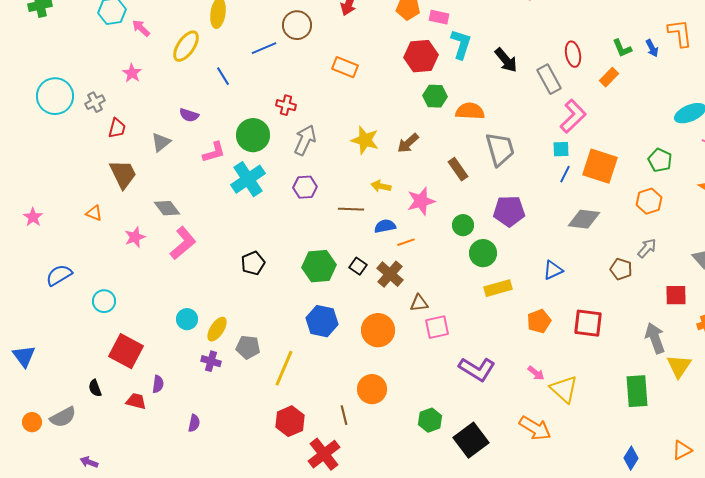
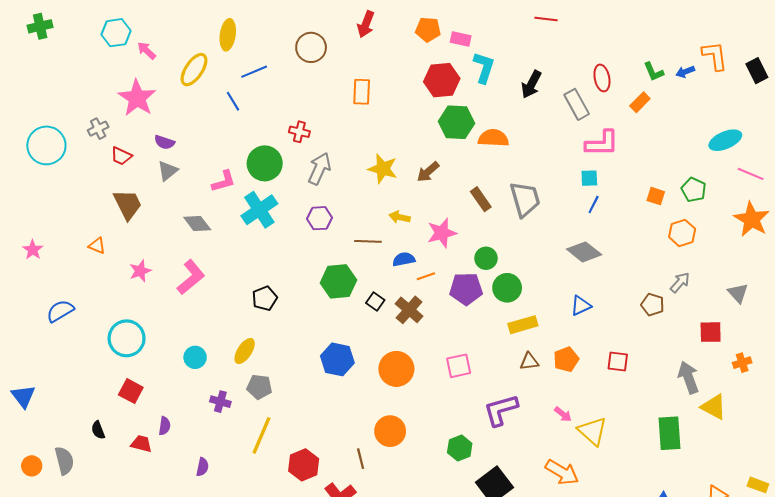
blue line: (264, 48) -> (254, 72), moved
blue arrow: (652, 48) -> (685, 72), turned 96
black arrow: (506, 60) -> (531, 84), turned 68
orange rectangle: (345, 67) -> (362, 92), turned 70
pink star: (132, 73) -> (137, 98), size x1.8
cyan circle: (55, 96) -> (46, 145), moved
green hexagon: (435, 96) -> (456, 122), size x1.4
purple semicircle: (189, 115) -> (165, 142), moved
pink L-shape: (573, 116) -> (602, 143), turned 44
red trapezoid: (117, 128) -> (121, 156), turned 100
gray trapezoid: (500, 149) -> (525, 199), moved
orange square: (600, 166) -> (656, 196), moved, size x0.5
gray diamond: (167, 208) -> (197, 223), moved
purple pentagon: (509, 211) -> (466, 289), moved
gray diamond: (584, 219) -> (584, 252), moved, turned 32
green hexagon: (319, 266) -> (338, 281), moved
cyan circle: (104, 301) -> (127, 338), moved, size x1.5
brown triangle: (419, 303) -> (529, 362), moved
red square: (588, 323) -> (618, 362), size x0.7
yellow ellipse: (217, 329) -> (245, 351), moved
red square: (126, 351) -> (131, 391), size x0.7
yellow triangle: (679, 366) -> (714, 407), turned -36
yellow line: (284, 368) -> (261, 435), moved
purple L-shape: (477, 369) -> (501, 410), turned 132
gray semicircle: (63, 417) -> (64, 461), turned -76
green hexagon: (430, 420) -> (460, 448), moved

